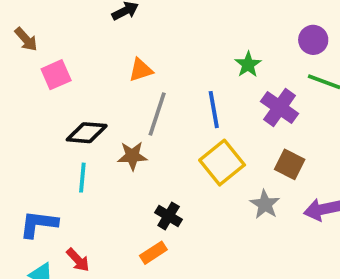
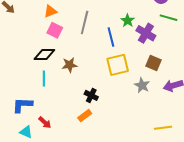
green star: (248, 64) -> (128, 21), moved
orange triangle: (141, 70) -> (50, 11), moved
pink square: (56, 75) -> (55, 30), moved, turned -35
gray line: (157, 114) -> (85, 23), moved
yellow square: (222, 163) -> (118, 65), turned 30

